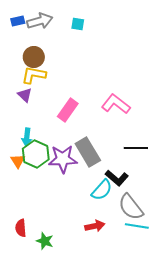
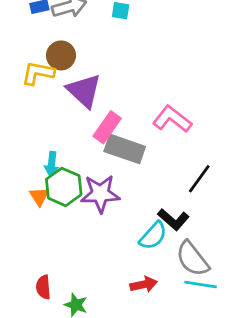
yellow L-shape: (34, 75) -> (38, 73), moved
purple triangle: (25, 95) -> (84, 91), moved, size x1.8
black line: (136, 148) -> (199, 179), turned -55
gray rectangle: (88, 152) -> (125, 149), moved, turned -40

